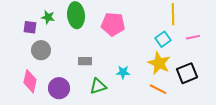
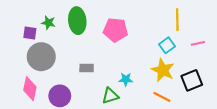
gray circle: (41, 50) -> (41, 57), size x1.4
green triangle: (98, 86) -> (110, 96), moved

